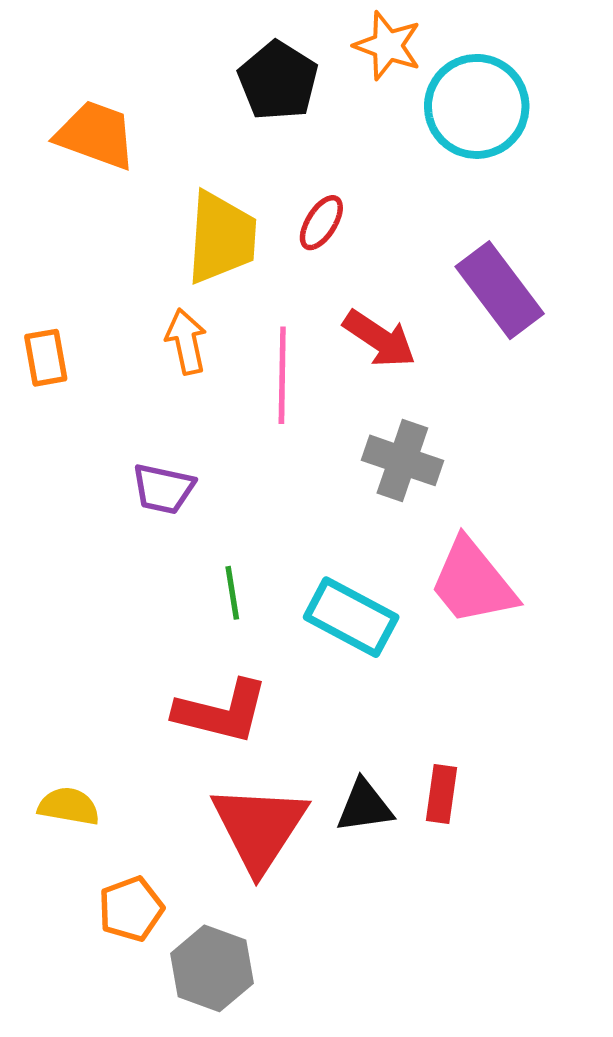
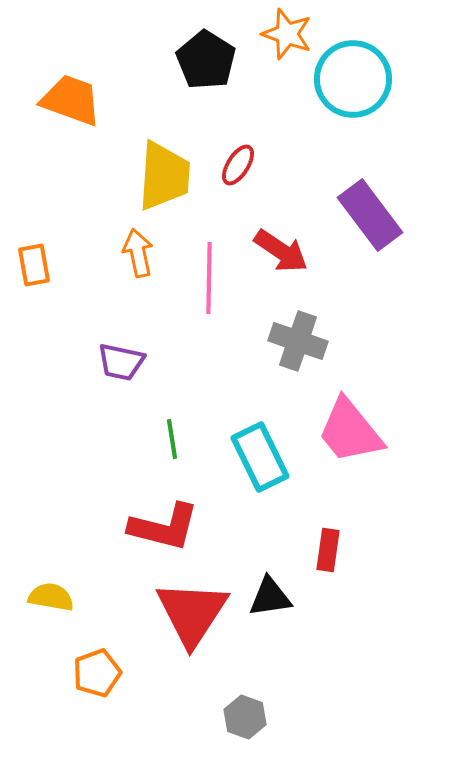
cyan rectangle: (351, 617) -> (260, 457), turned 36
red rectangle: (442, 794) -> (328, 550), moved
gray hexagon: (212, 968) -> (245, 717), moved, size x0.7

